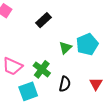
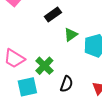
green triangle: (65, 48) -> (71, 35), moved

